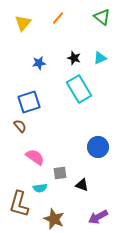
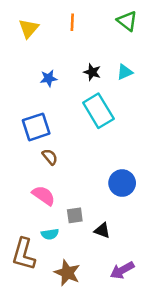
orange line: (58, 18) -> (72, 22), turned -40
brown semicircle: (20, 126) -> (50, 157), moved

